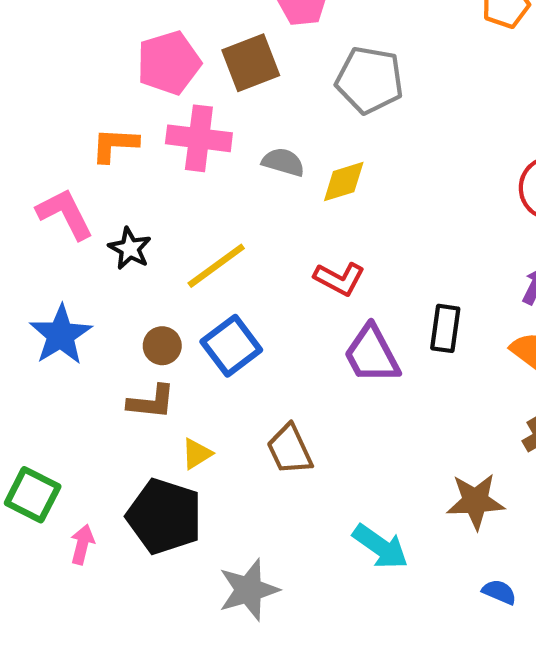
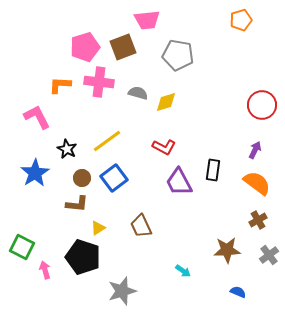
black star: (130, 248) -> (67, 149), moved
pink arrow: (82, 544) -> (45, 270), turned -30
cyan arrow: (380, 547) -> (183, 271), size x0.6

